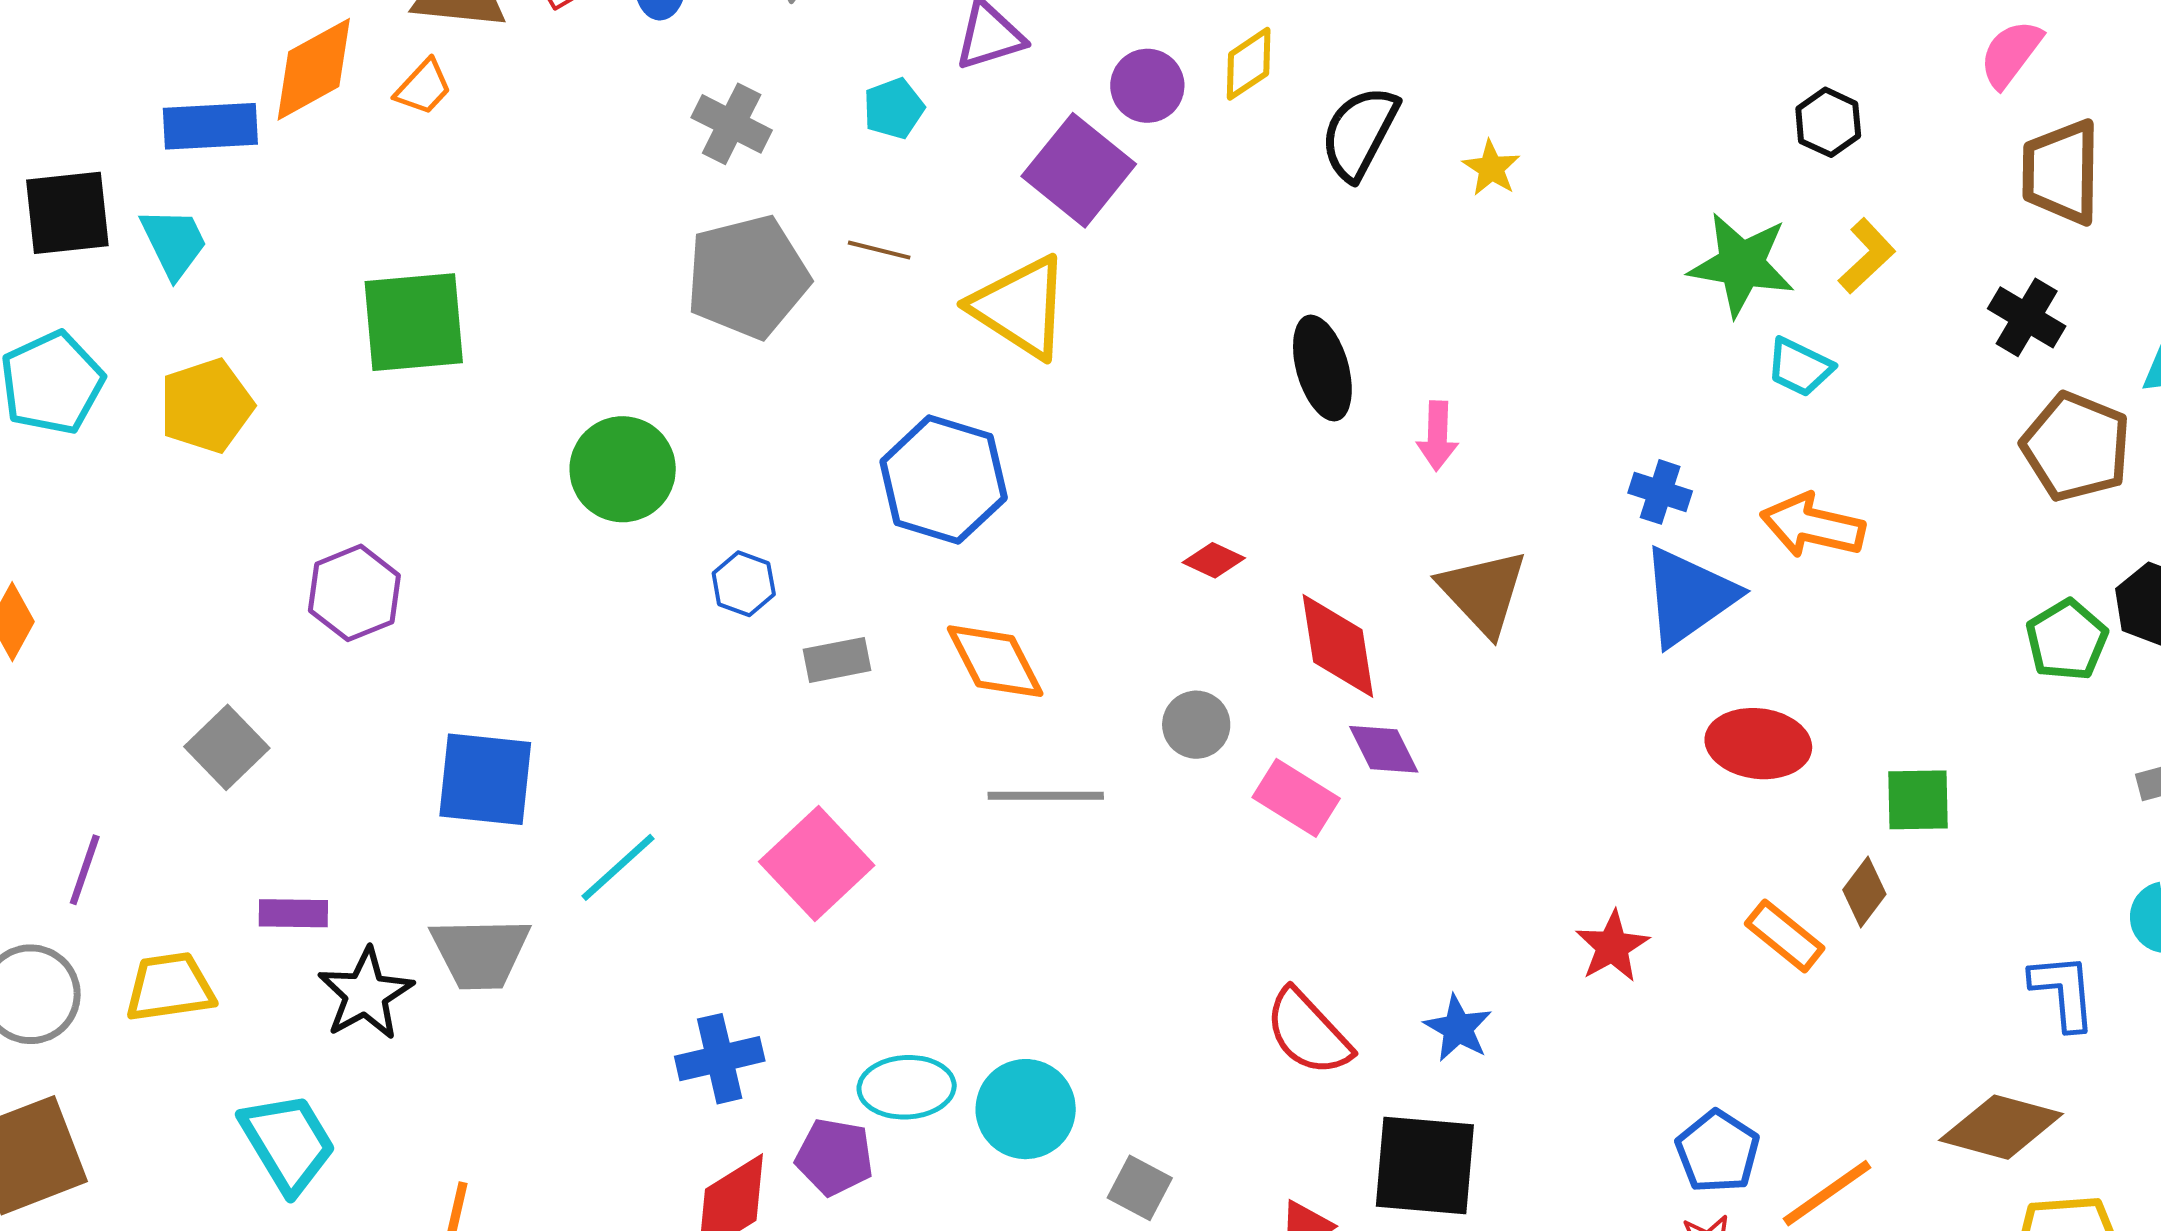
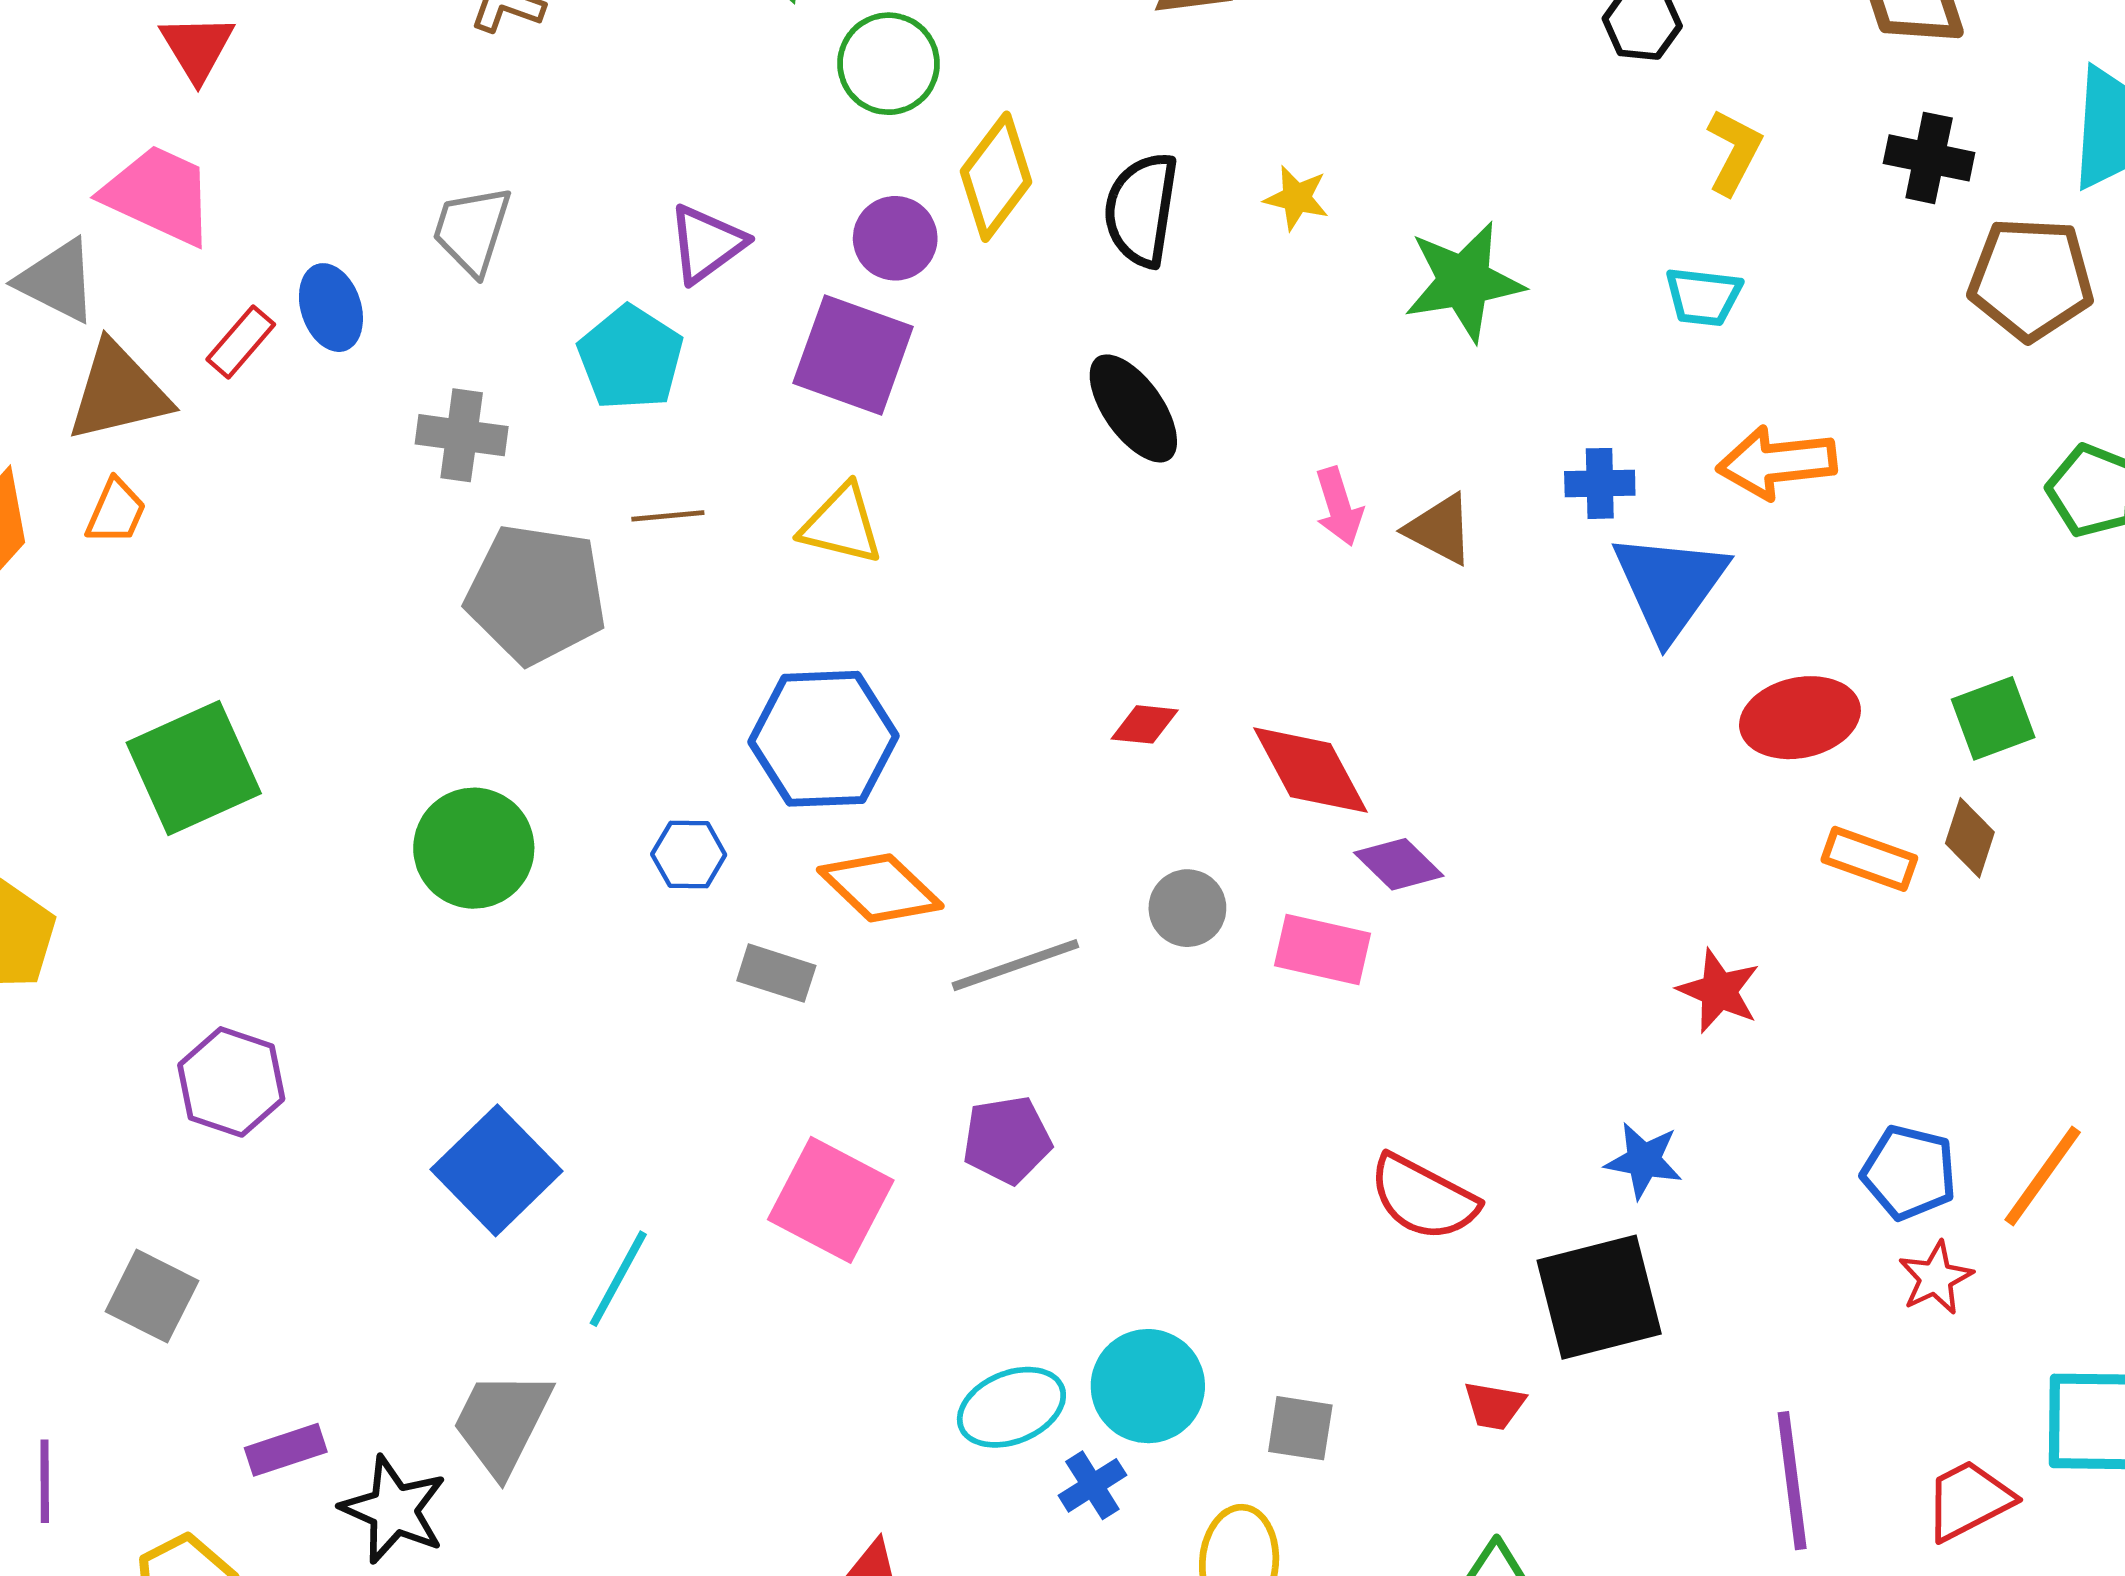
yellow diamond: (1249, 64) -> (996, 177), size x1.4
cyan pentagon: (894, 108) -> (630, 358), size x1.5
green star: (1741, 265) -> (1464, 281), moved
gray pentagon: (748, 277) -> (536, 594), turned -30
yellow triangle: (1020, 307) -> (841, 524), size x0.7
black ellipse: (1322, 368) -> (1133, 408), moved
blue hexagon: (744, 584) -> (689, 855), moved
brown triangle: (1483, 592) -> (1440, 529), moved, size x0.7
gray rectangle: (837, 660) -> (776, 973), turned 48
orange diamond: (995, 661) -> (880, 888), moved
blue square: (485, 779) -> (497, 1170), moved, turned -31
gray line: (1046, 796) -> (1015, 965), moved
orange rectangle: (1785, 936) -> (1869, 859), moved
gray trapezoid: (480, 953) -> (502, 1423), turned 137
blue star: (1458, 1028) -> (1644, 1160), moved
blue cross: (720, 1059) -> (1092, 1485), moved, size x0.7
purple pentagon: (835, 1157) -> (1007, 1140), moved

